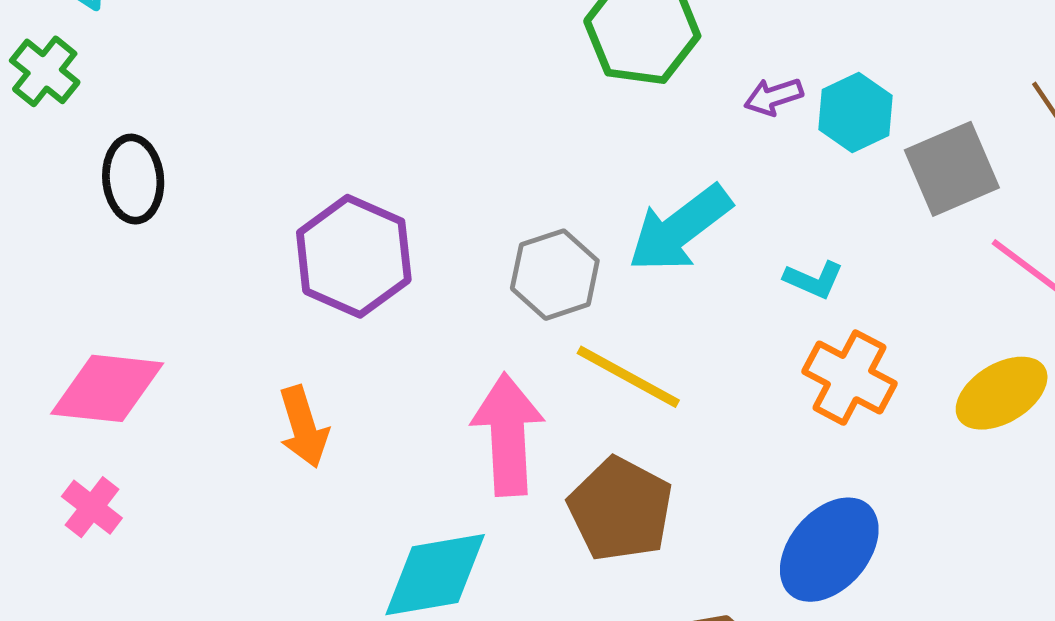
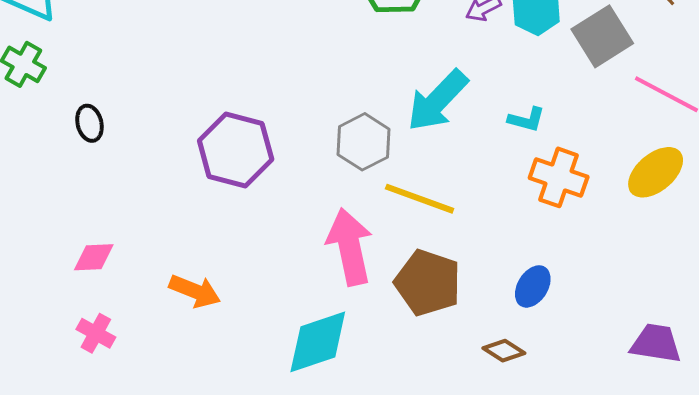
black ellipse: (133, 179) -> (89, 123), size x0.7
pink diamond: (107, 388) -> (94, 257), size x0.6
orange arrow: (303, 427) -> (195, 291), moved, turned -42
blue ellipse: (829, 550) -> (533, 286), moved, size x0.6

